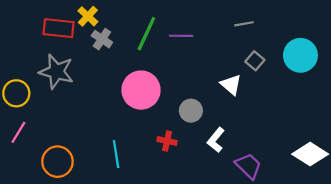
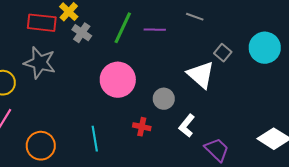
gray line: (244, 24) -> (195, 17), moved, turned 30
white triangle: (231, 85) -> (201, 75), size x1.4

